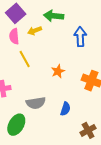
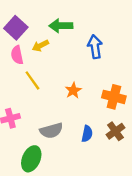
brown cross: (88, 130) -> (115, 131), moved

